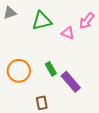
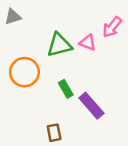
green triangle: (42, 21) -> (59, 45), moved
orange circle: (19, 71) -> (24, 72), moved

